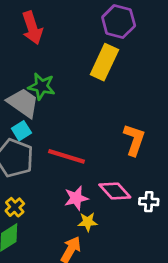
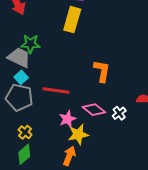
white cross: (149, 202) -> (119, 113), turned -32
yellow star: (88, 222) -> (78, 134), size x1.5

